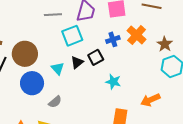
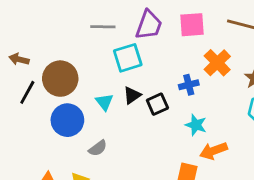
blue cross: (113, 39) -> (189, 85), moved
black square: (96, 57) -> (157, 104), moved
cyan star: (113, 82) -> (196, 125), moved
orange arrow: (150, 100) -> (214, 151), moved

